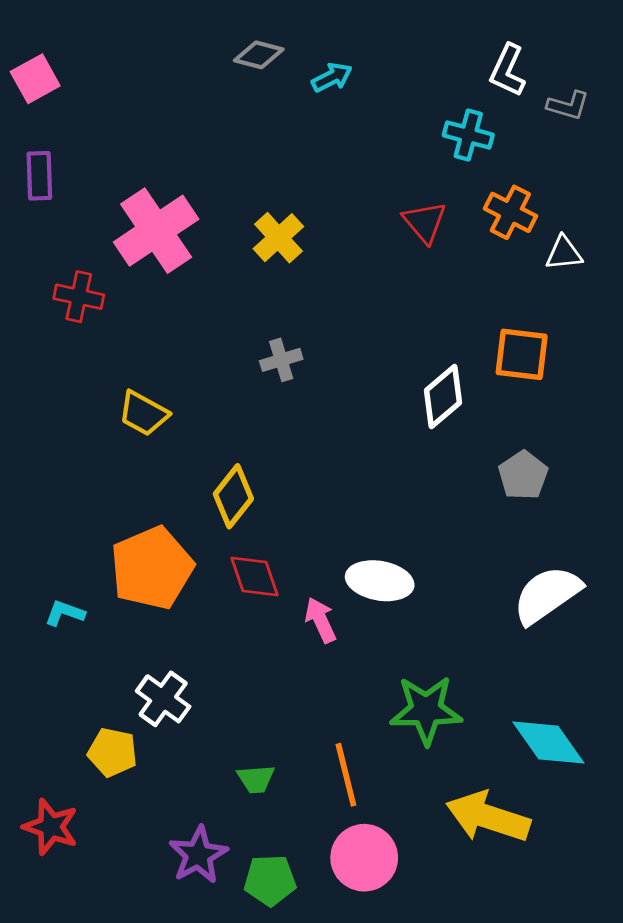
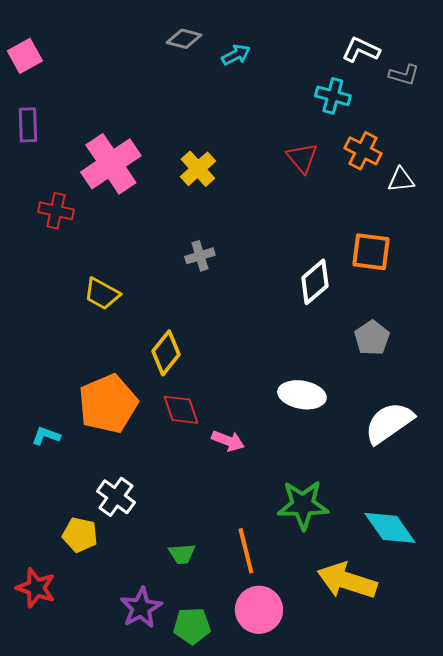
white L-shape: (508, 70) -> (361, 50), turned 90
white ellipse: (380, 581) -> (302, 395), moved
pink arrow: (321, 620) -> (228, 441), turned 136

